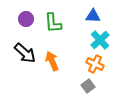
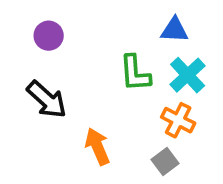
green L-shape: (53, 23) -> (135, 73), moved
orange arrow: (52, 61) -> (97, 146), moved

